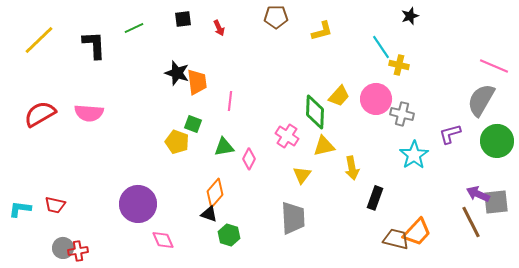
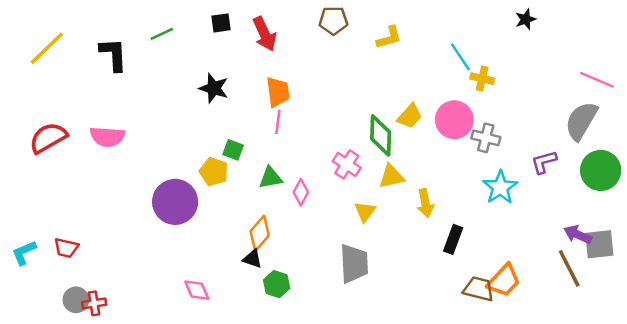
black star: (410, 16) -> (526, 19), moved
red arrow: (219, 28) -> (265, 34), size x1.8
orange trapezoid: (197, 82) -> (278, 92), moved
purple circle: (138, 204) -> (175, 202), moved
cyan L-shape: (20, 209) -> (24, 253), turned -30

